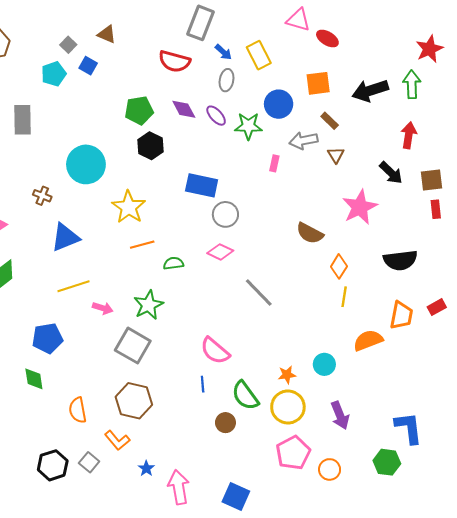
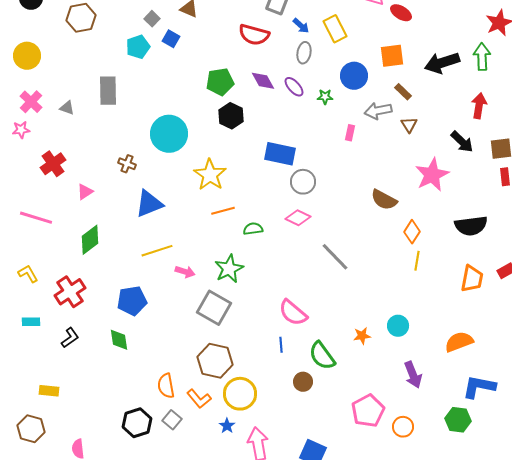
green star: (248, 126) -> (325, 97), size x0.6
orange semicircle: (368, 340) -> (459, 342), moved
yellow circle: (288, 407) -> (240, 394), moved
orange semicircle: (78, 410) -> (166, 386), moved
blue L-shape: (409, 428) -> (479, 387), turned -72

